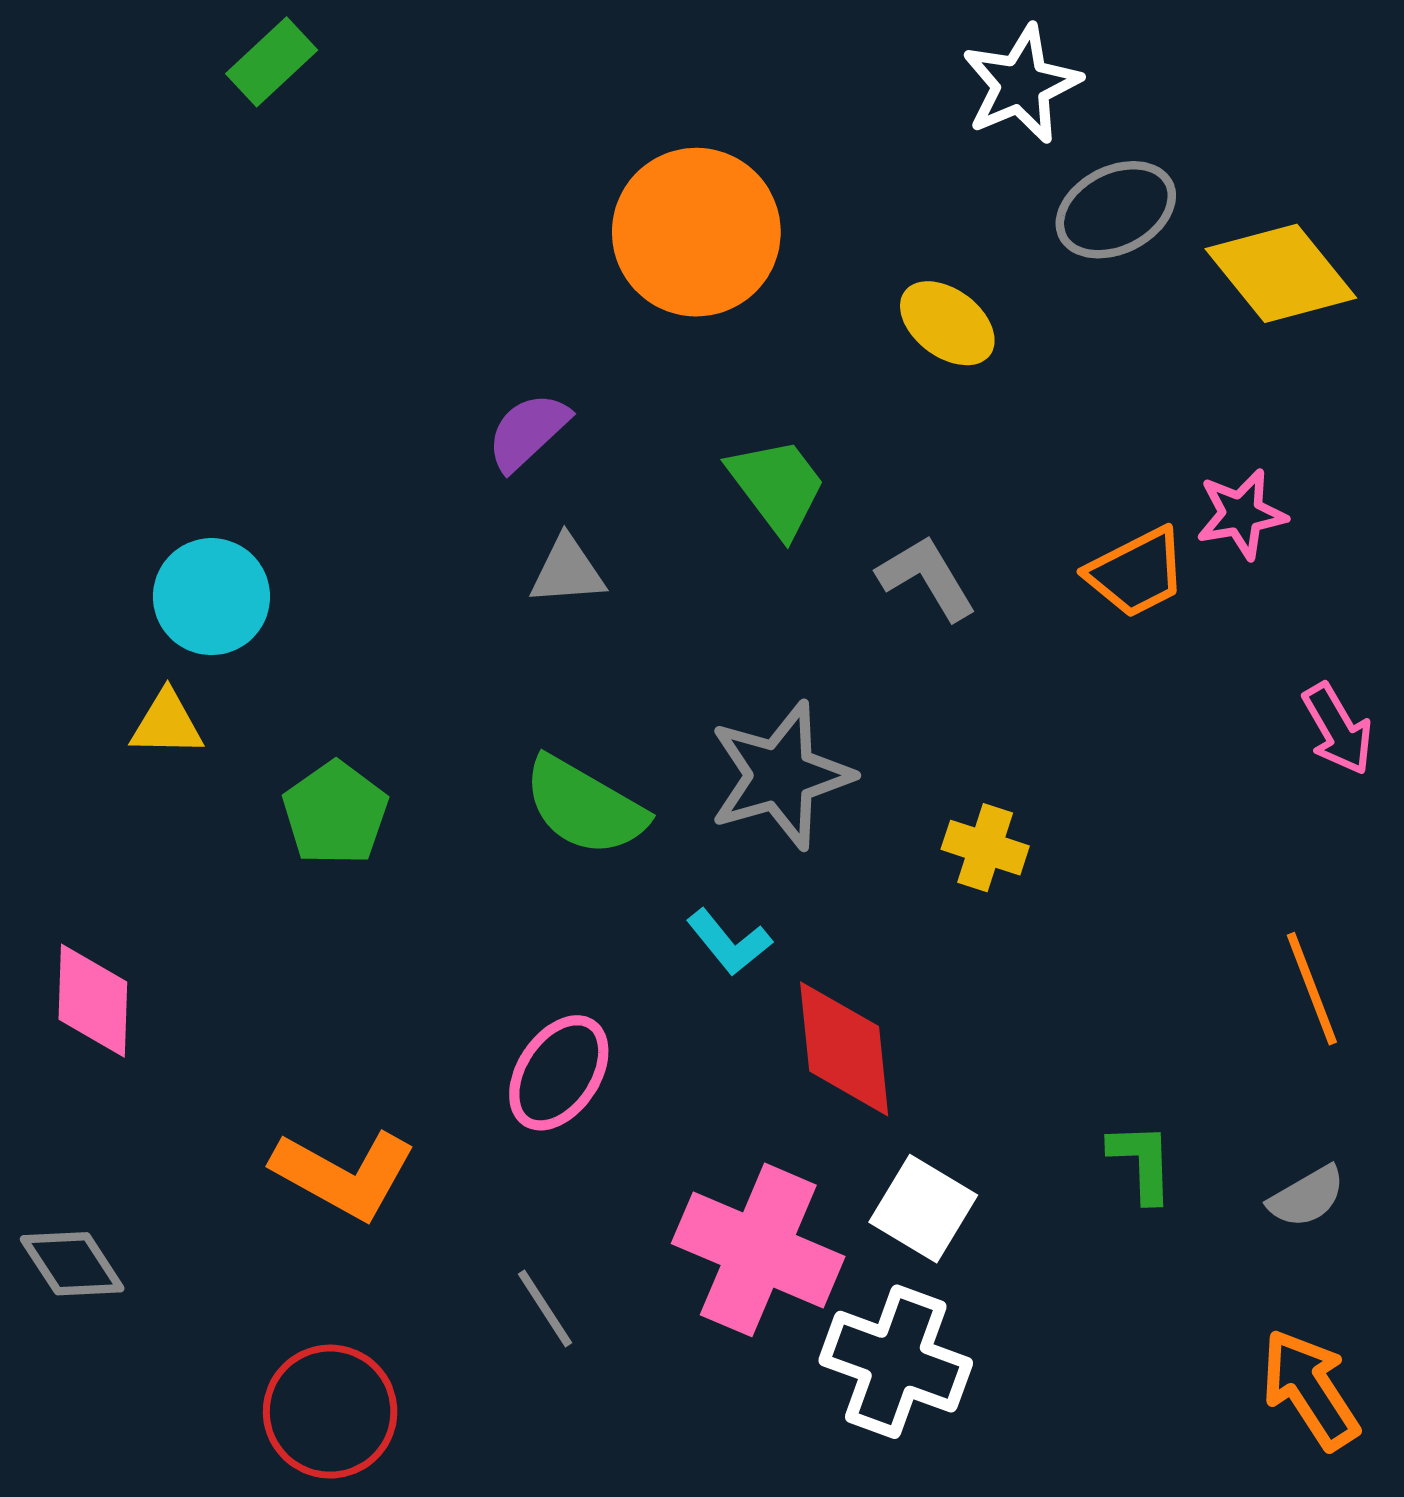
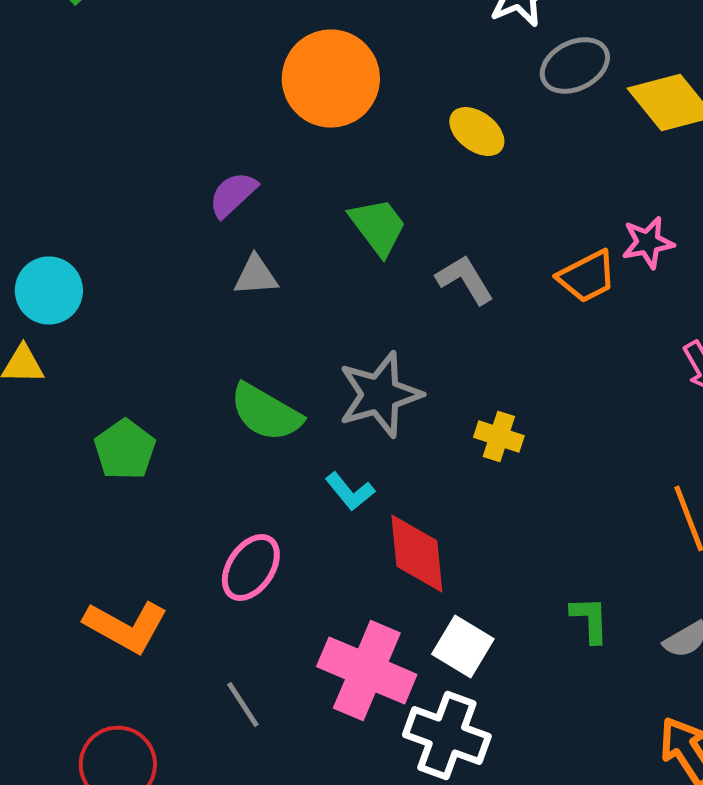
green pentagon: (335, 813) -> (125, 450), moved

